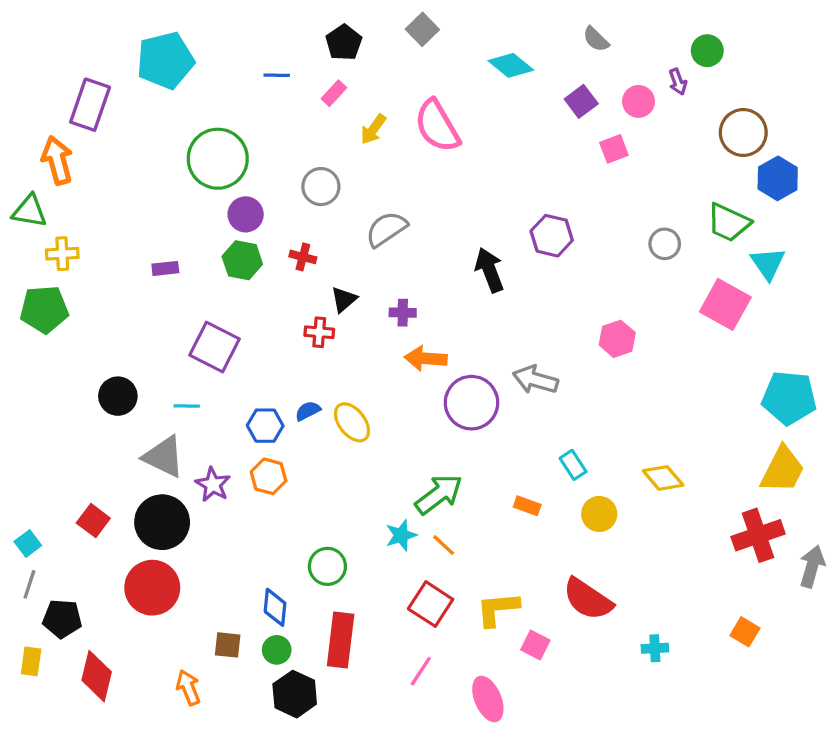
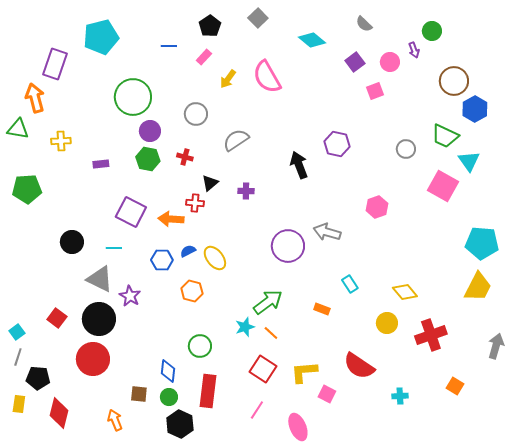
yellow cross: (62, 254) -> (61, 141), moved
orange arrow: (426, 358) -> (171, 219), moved
orange hexagon: (268, 476) -> (192, 291), moved
yellow circle: (599, 514) -> (387, 323), moved
red cross: (758, 535) -> (431, 335), moved

